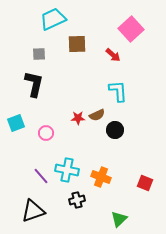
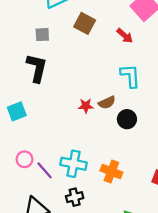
brown square: (77, 44) -> (85, 23), turned 30
pink circle: (46, 133) -> (25, 159), moved
black cross: (77, 200) -> (75, 197), moved

